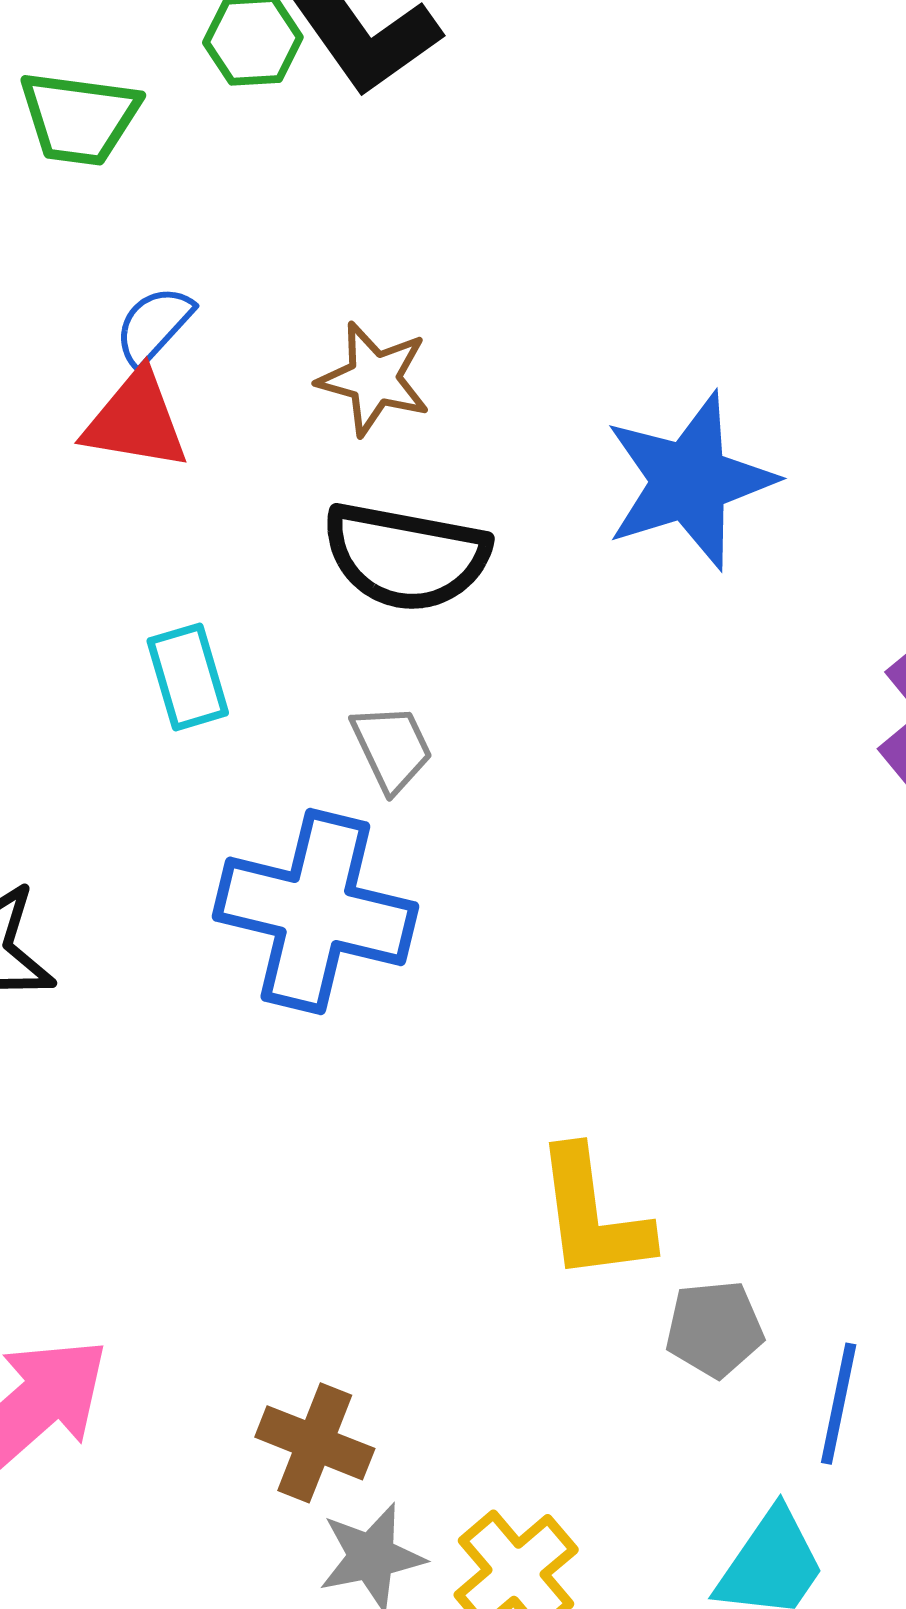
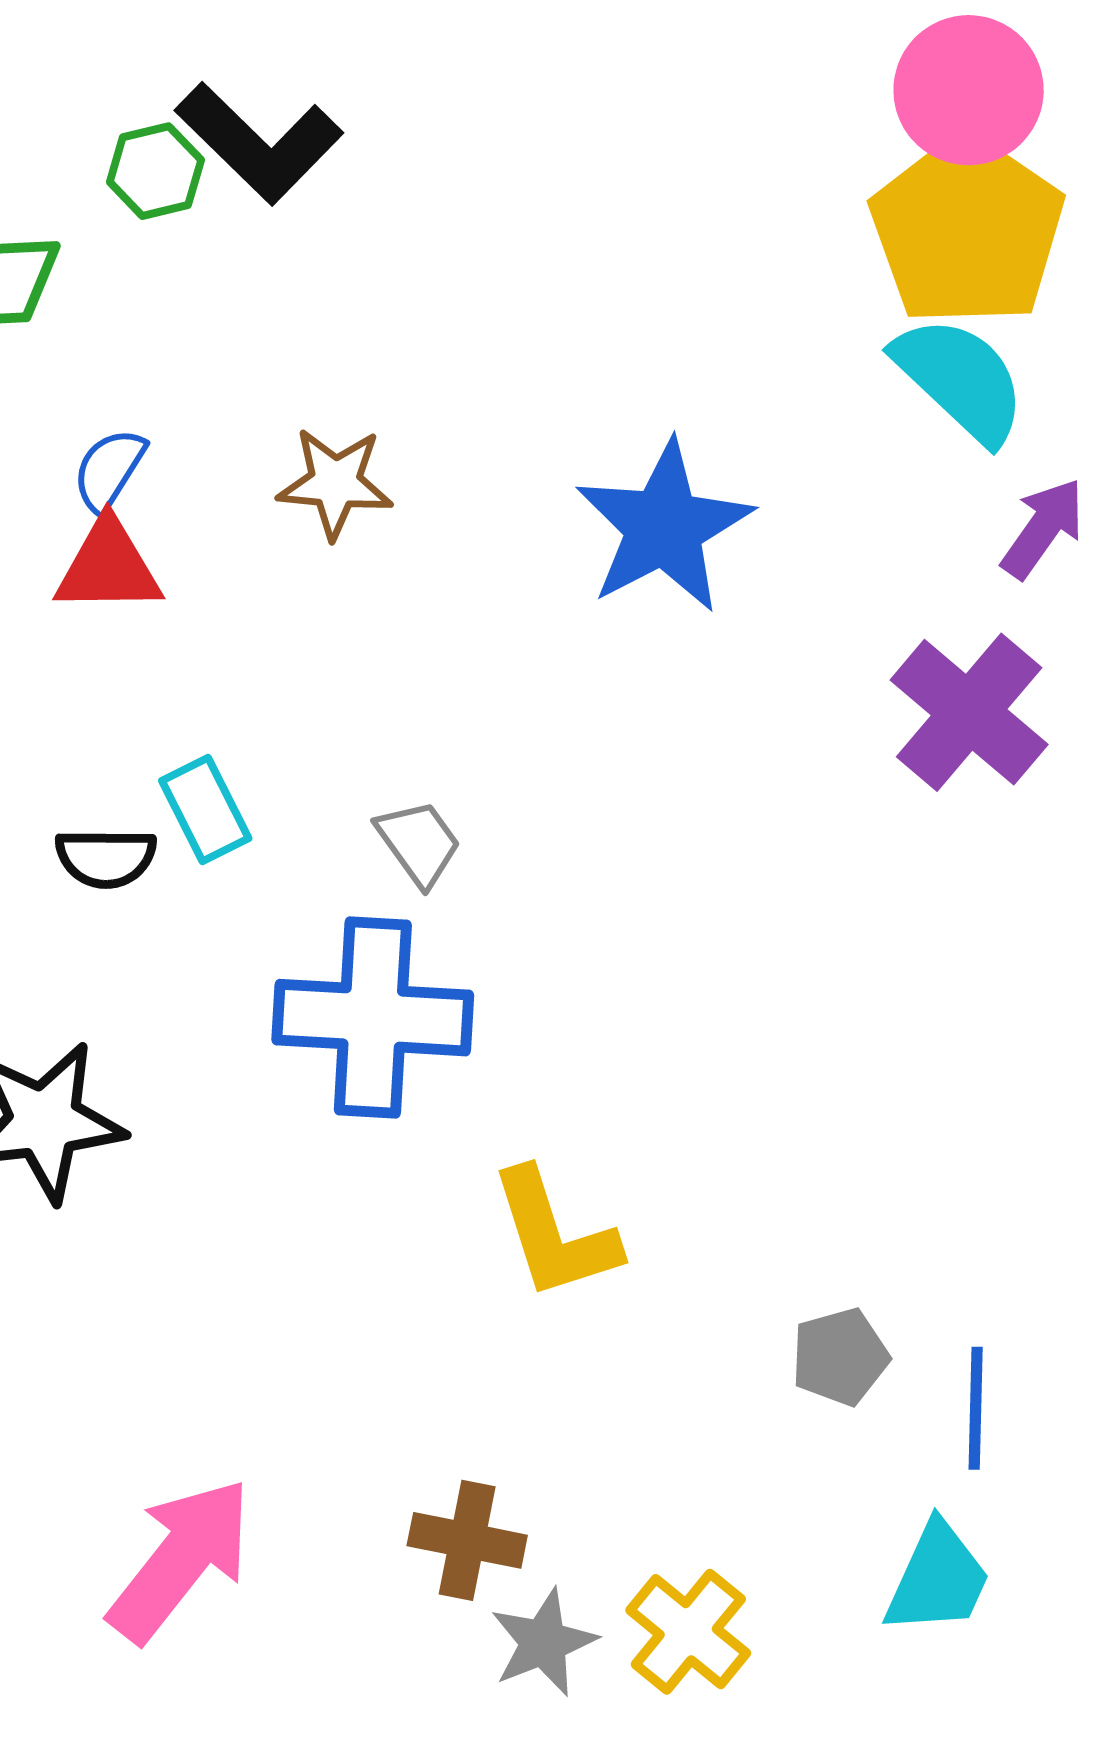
black semicircle: (406, 557) -> (106, 858), moved, size x0.6
yellow L-shape: (593, 1215) -> (554, 1234), moved

